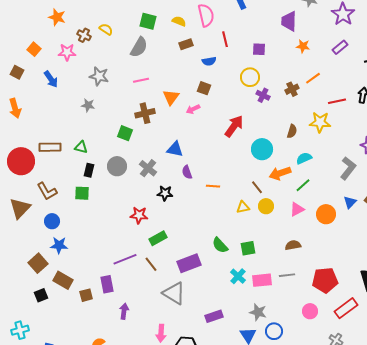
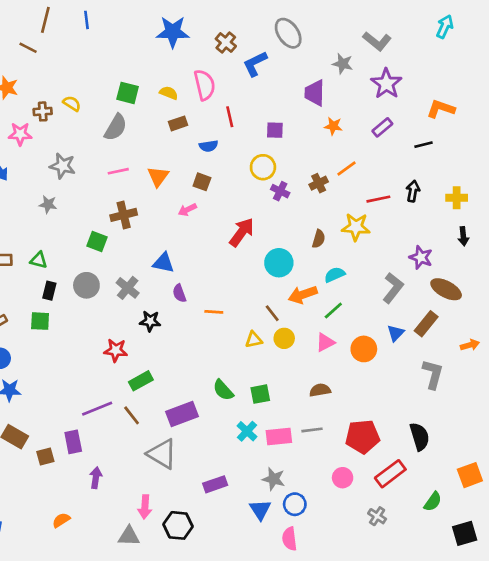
brown cross: (84, 35) -> (43, 111), turned -32
orange triangle: (171, 97) -> (158, 176), moved

